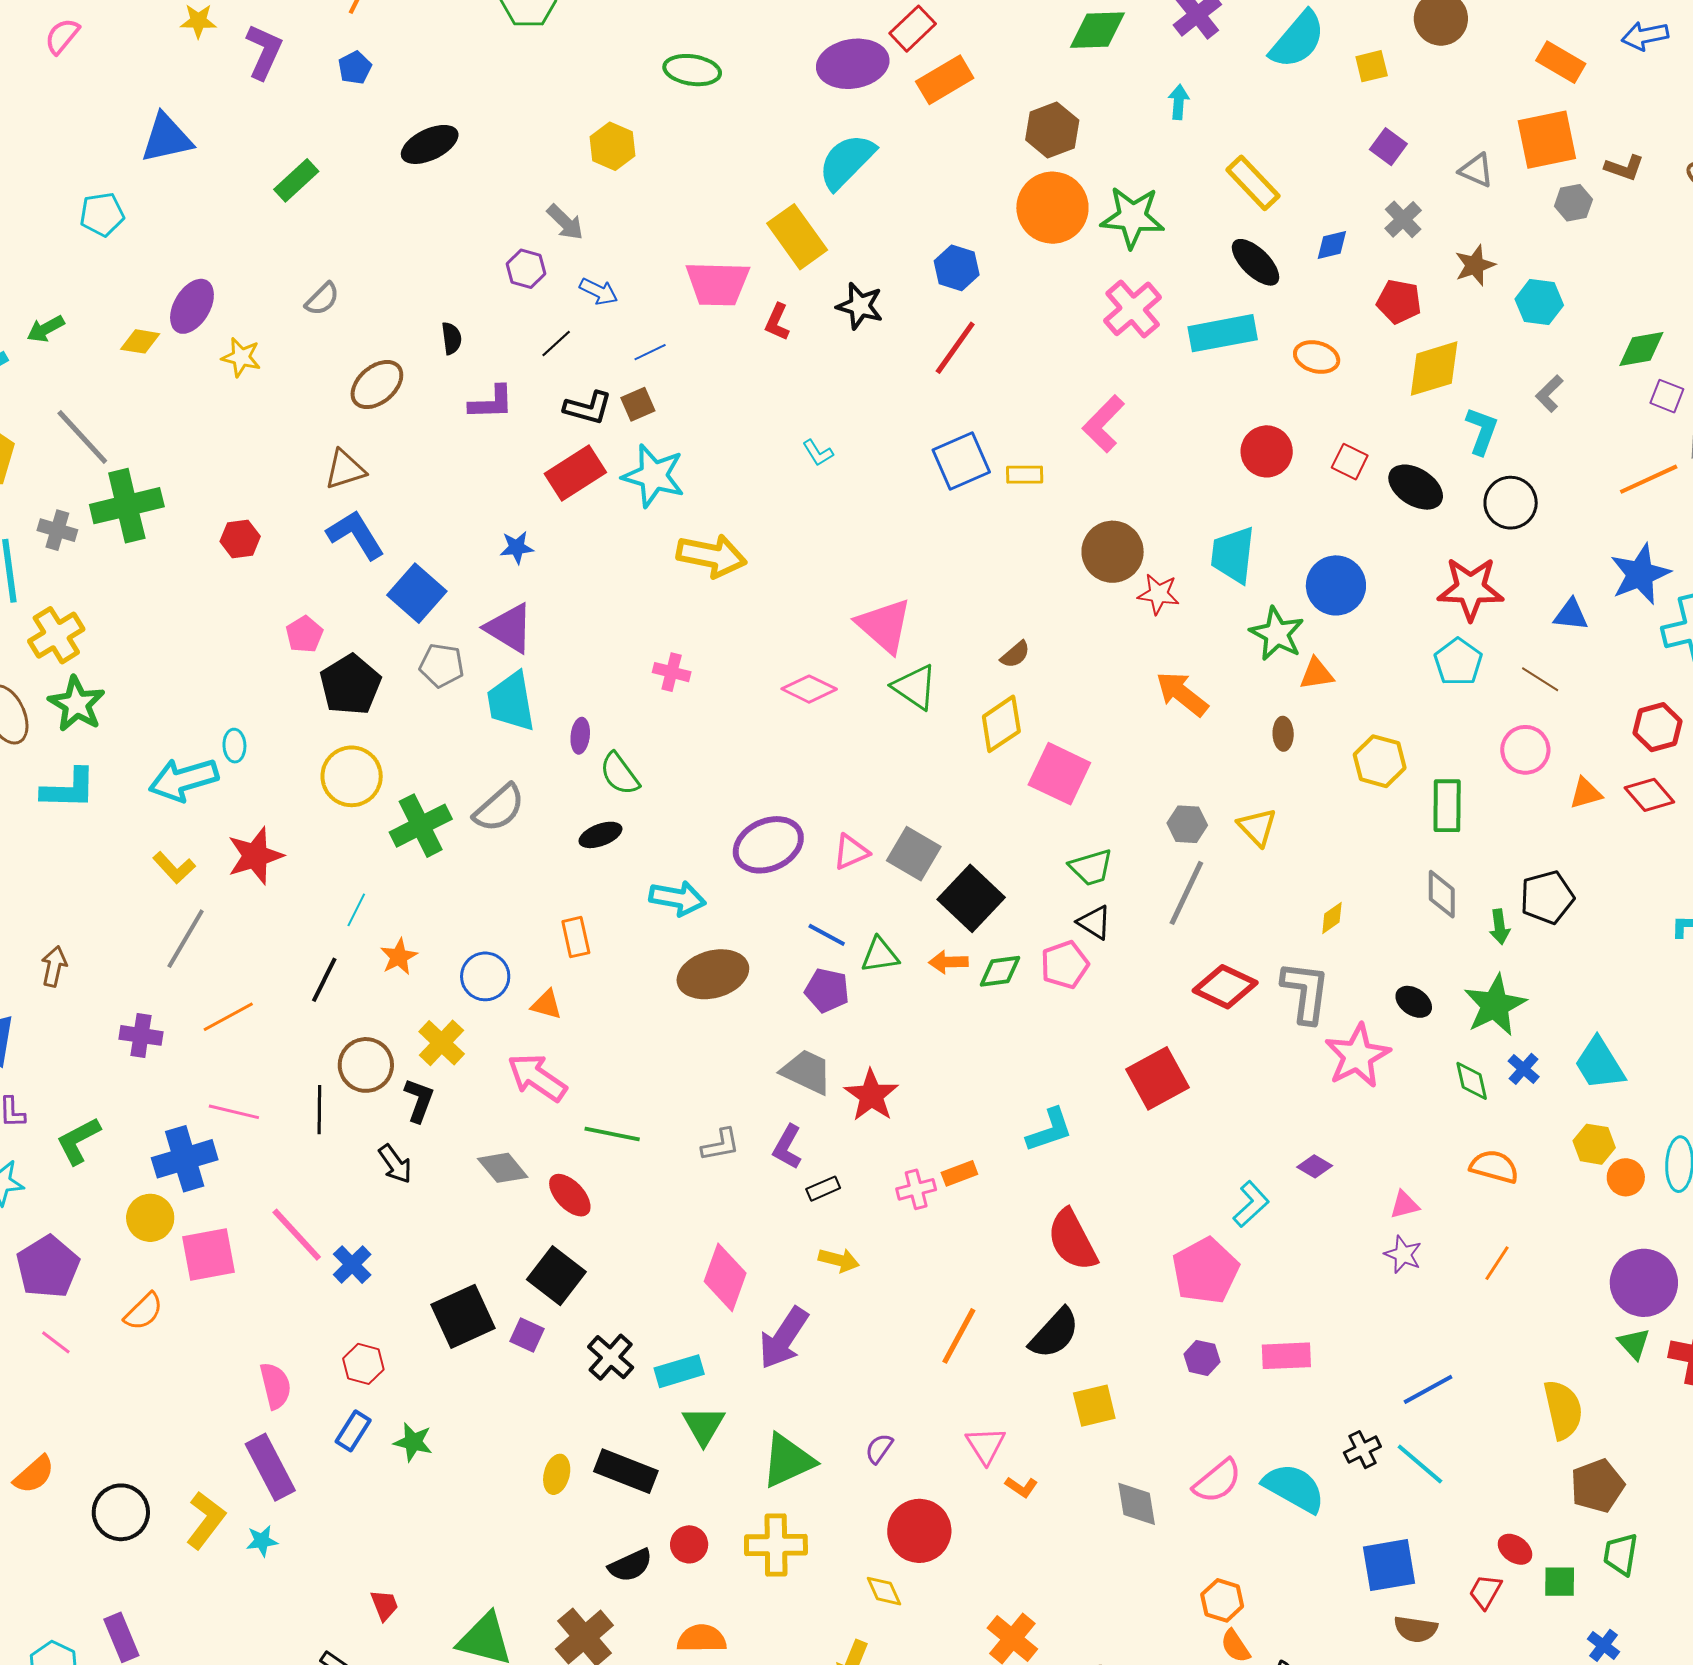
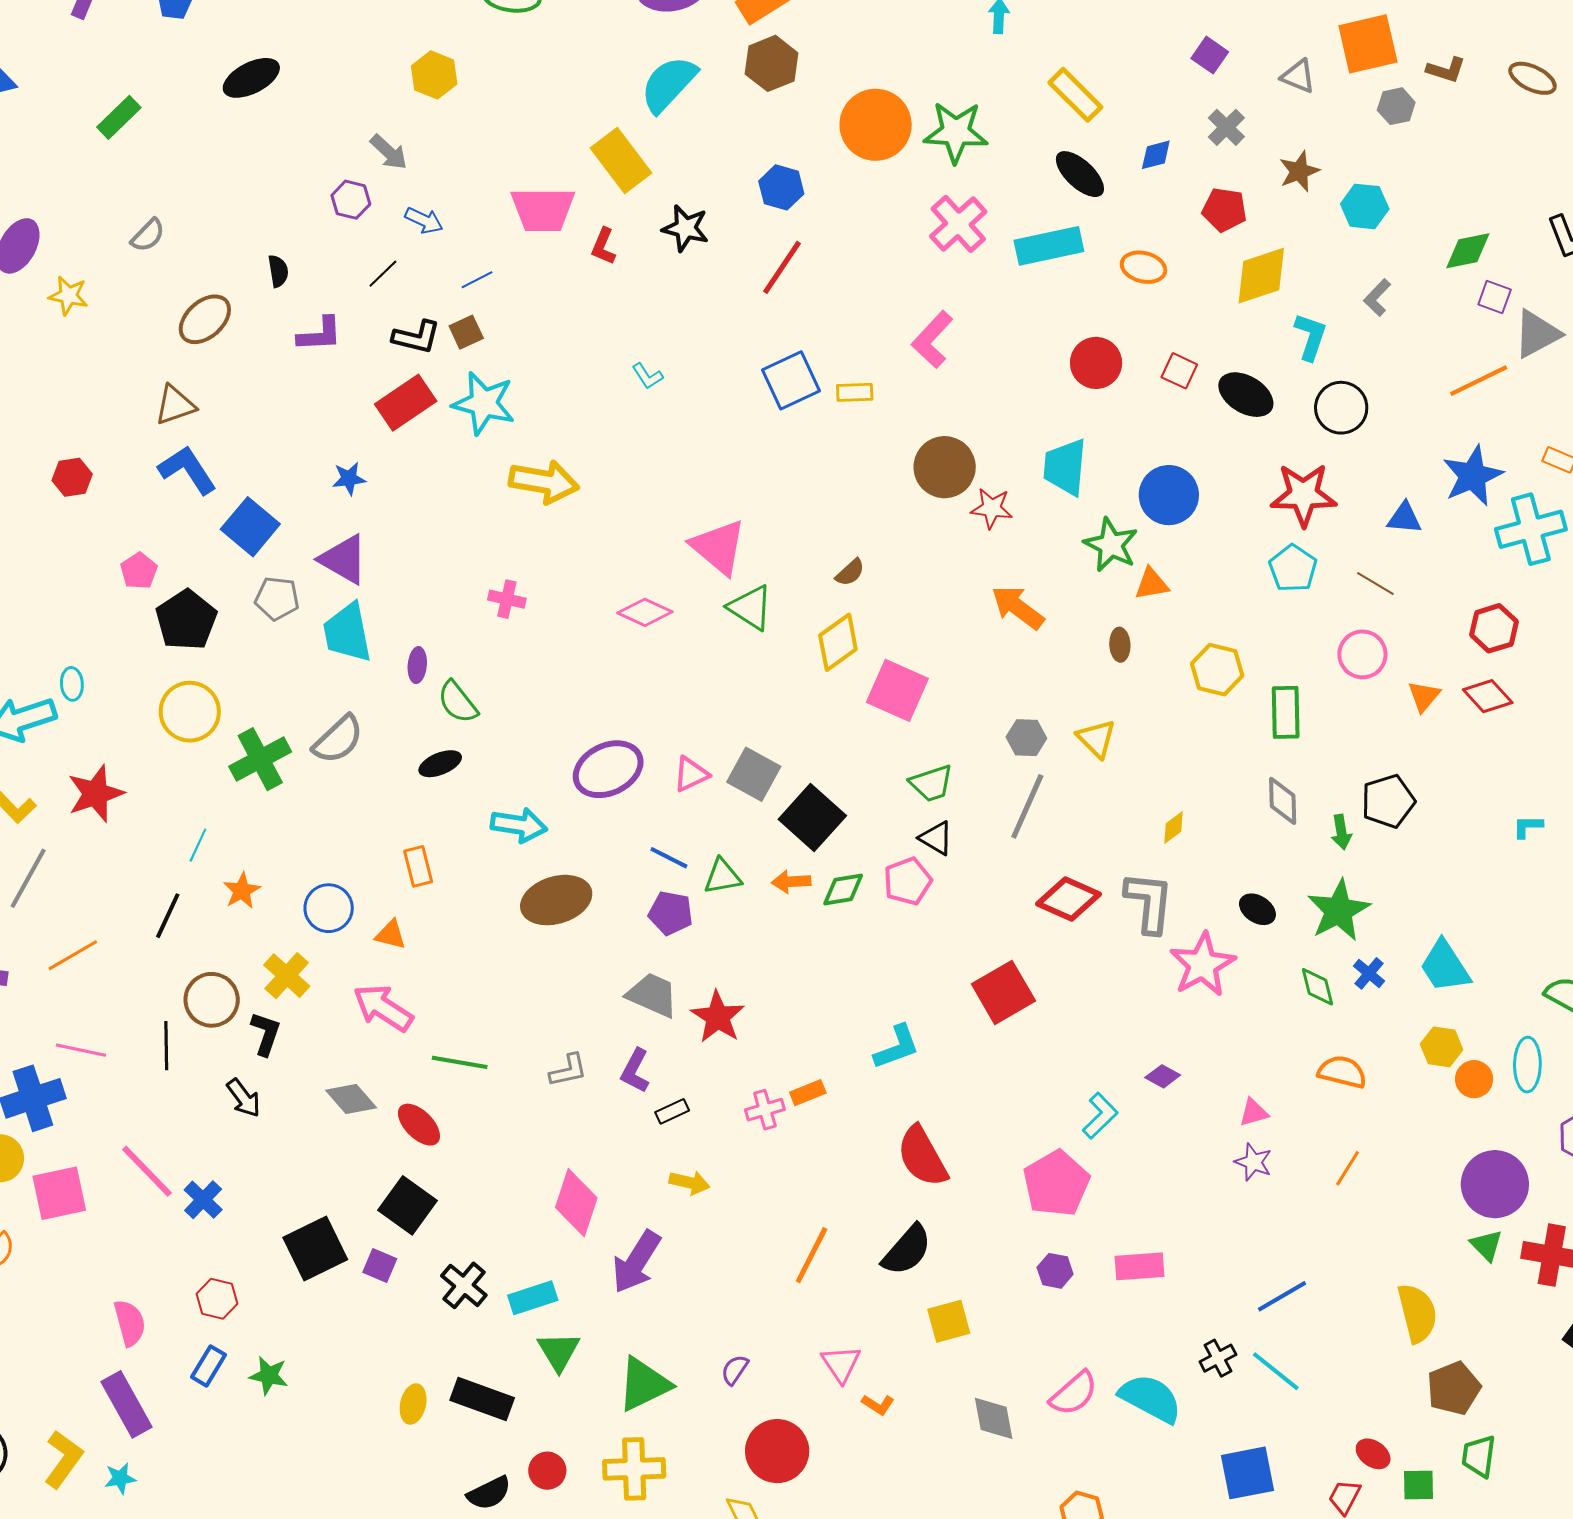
brown hexagon: (1052, 130) -> (772, 63), moved
orange triangle: (1586, 793) -> (1424, 696), turned -33

